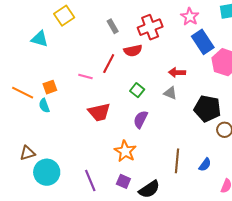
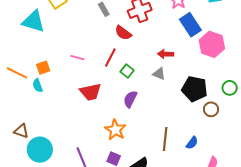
cyan triangle: (40, 39) -> (33, 21), size x1.4
red semicircle: (133, 51) -> (123, 33), turned 48
red line: (109, 64) -> (110, 58), moved
brown triangle: (27, 153) -> (21, 131), turned 35

